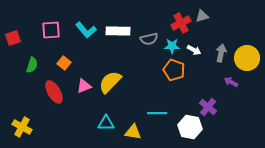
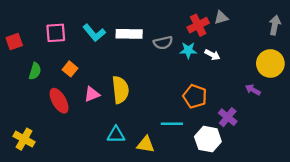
gray arrow: (221, 53) -> (275, 25), moved
orange pentagon: (174, 70) -> (195, 96), moved
yellow semicircle: (110, 82) -> (120, 90), turned 130

